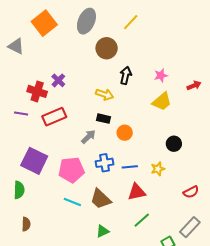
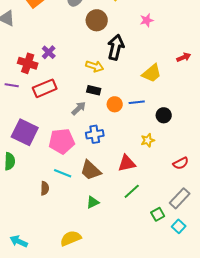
black arrow: (126, 75) -> (116, 47), size x1.4
pink star: (161, 75) -> (147, 20), moved
blue line: (130, 167) -> (137, 102), moved
brown semicircle: (26, 224) -> (45, 188), moved

